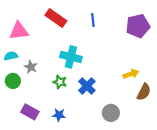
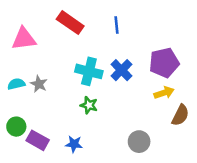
purple pentagon: (138, 26) -> (164, 63), moved
cyan semicircle: (11, 56) -> (16, 84), moved
green circle: (13, 81) -> (16, 127), moved
green star: (60, 82) -> (89, 105), moved
blue cross: (87, 86) -> (121, 70), moved

